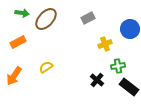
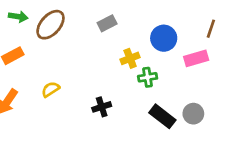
green cross: (118, 66) -> (148, 77), moved
black cross: (97, 80) -> (102, 107), moved, turned 32

